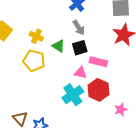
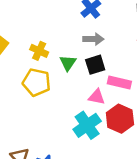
gray arrow: (79, 28) -> (93, 39), turned -56
green triangle: (58, 46) -> (68, 63), turned 32

